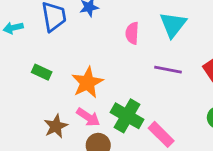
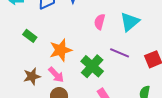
green cross: (127, 116) -> (92, 66), moved

